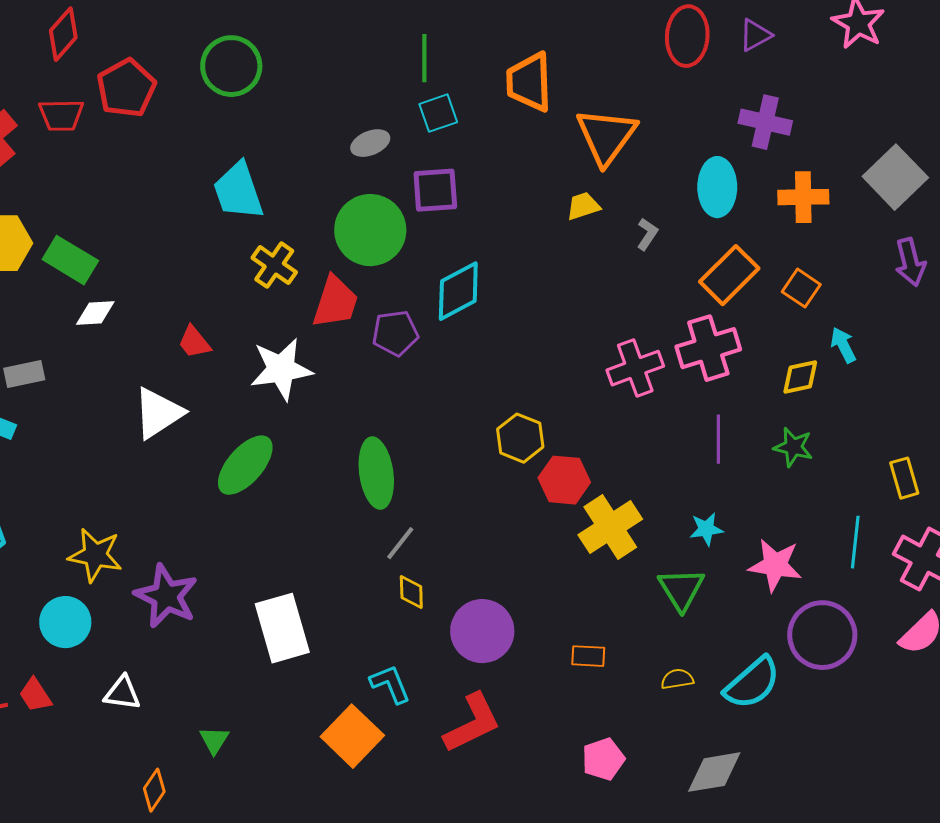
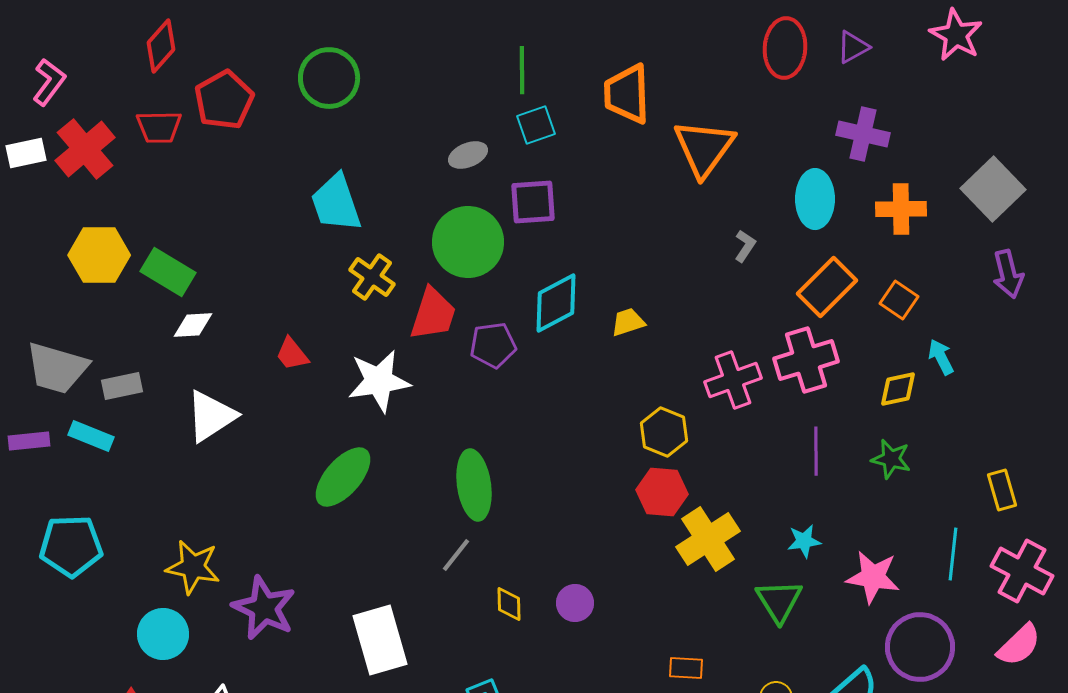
yellow trapezoid: (583, 206) -> (628, 322), moved
white triangle: (158, 413) -> (211, 416), moved
yellow hexagon: (520, 438) -> (664, 432), moved
gray line: (400, 543) -> (456, 555), moved
purple circle: (482, 631) -> (575, 603), moved, size x0.6

